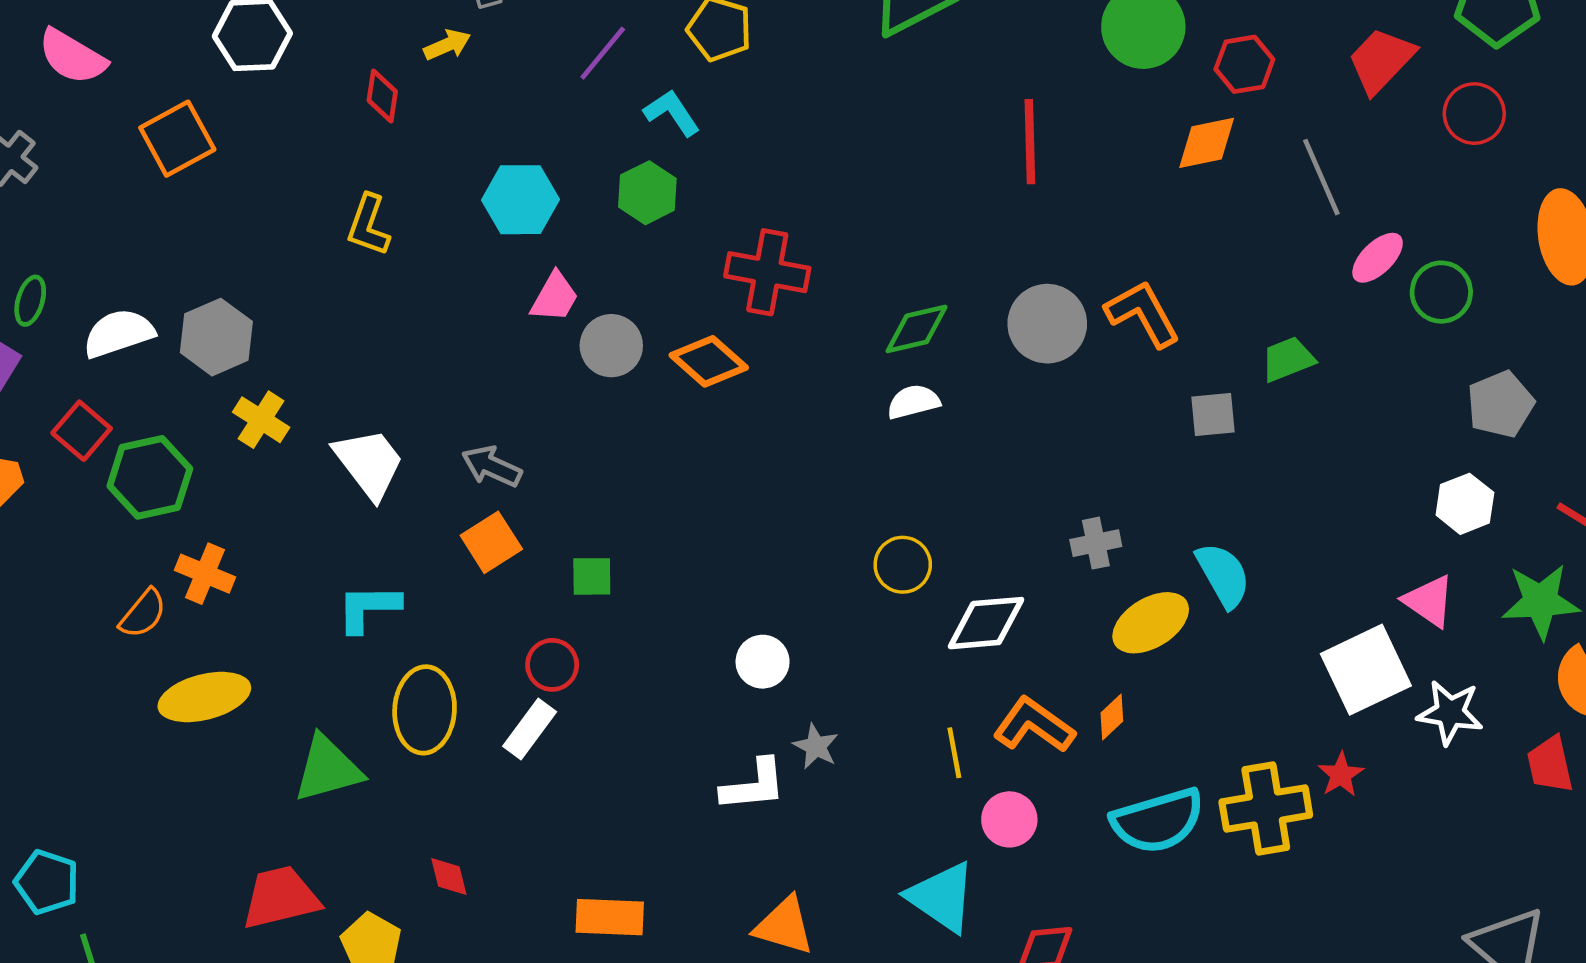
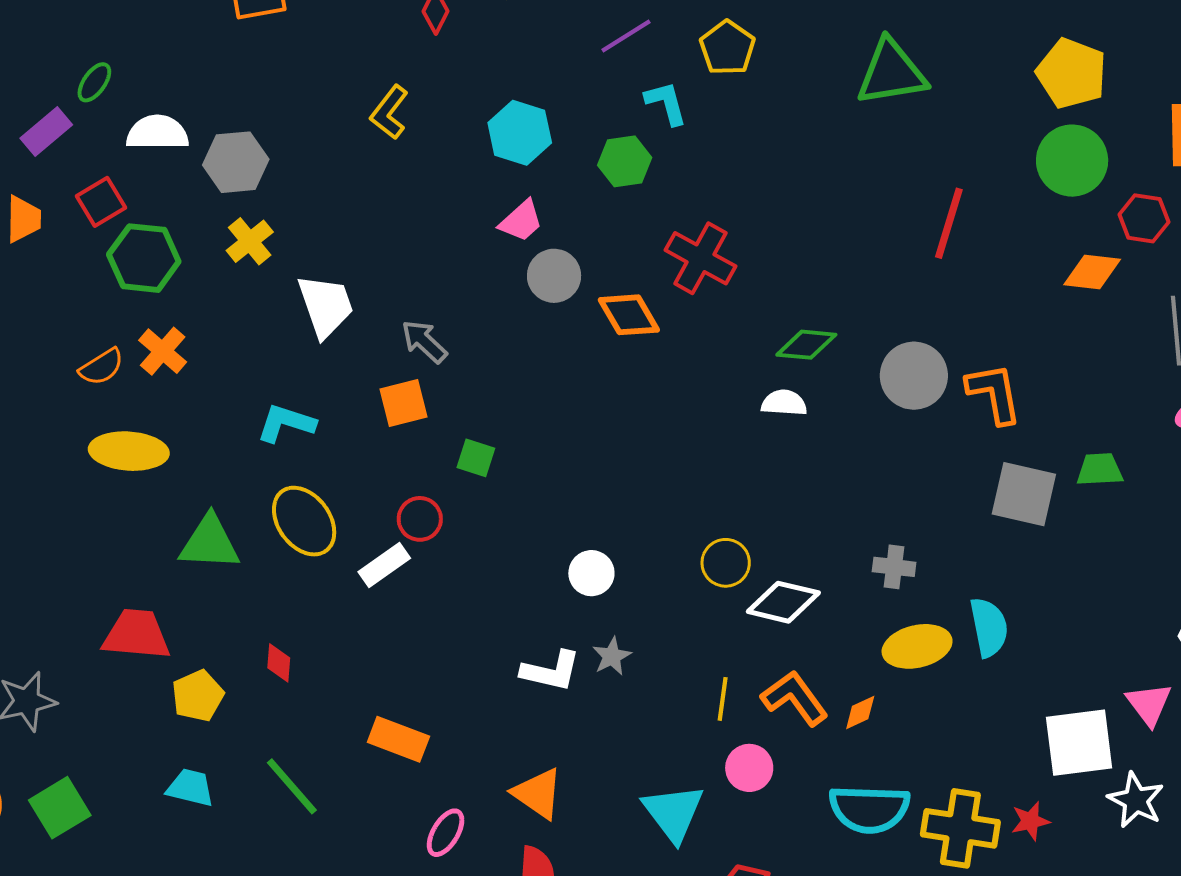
gray square: (1213, 414) -> (1024, 494), size x1.6
yellow circle: (903, 565) -> (726, 563), moved
yellow ellipse: (425, 710) -> (304, 521), turned -58

